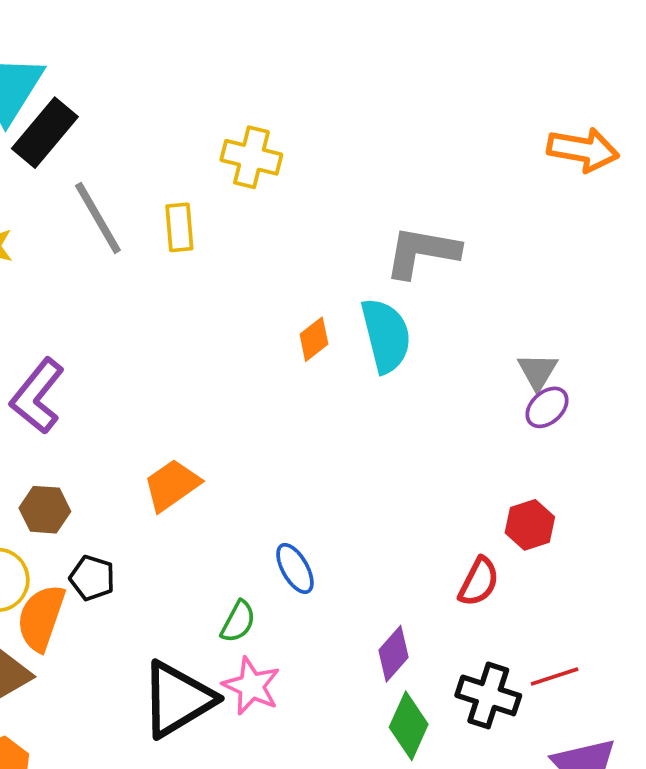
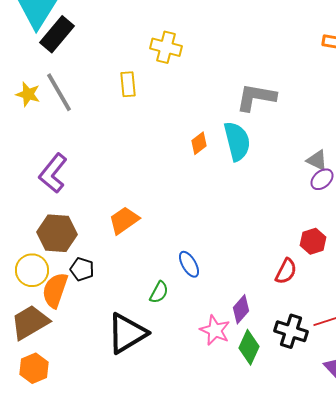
gray line: (98, 218) -> (59, 92), moved
gray triangle: (538, 371) -> (317, 160), turned -35
brown hexagon: (45, 510) -> (57, 233), size x1.5
pink star: (251, 686) -> (215, 330), moved

